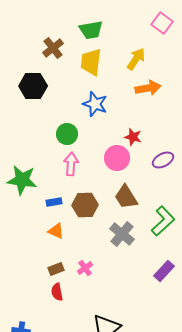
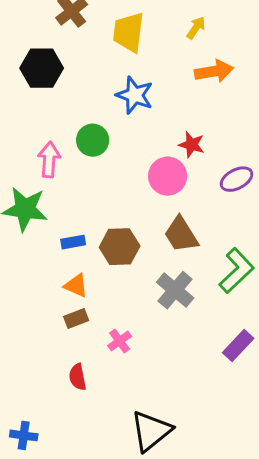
yellow arrow: (136, 59) -> (196, 28), size x0.7
pink arrow: (71, 164) -> (49, 160), moved
brown rectangle: (56, 269) -> (76, 319), moved

